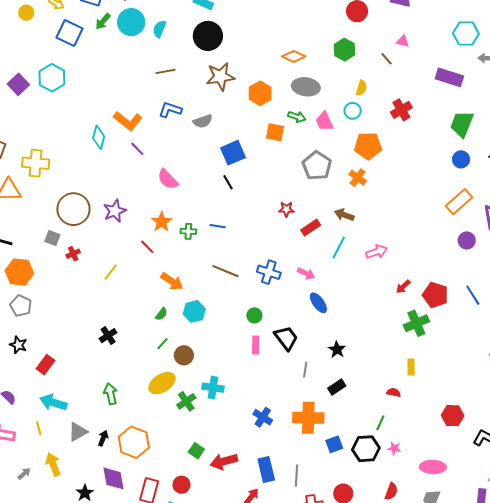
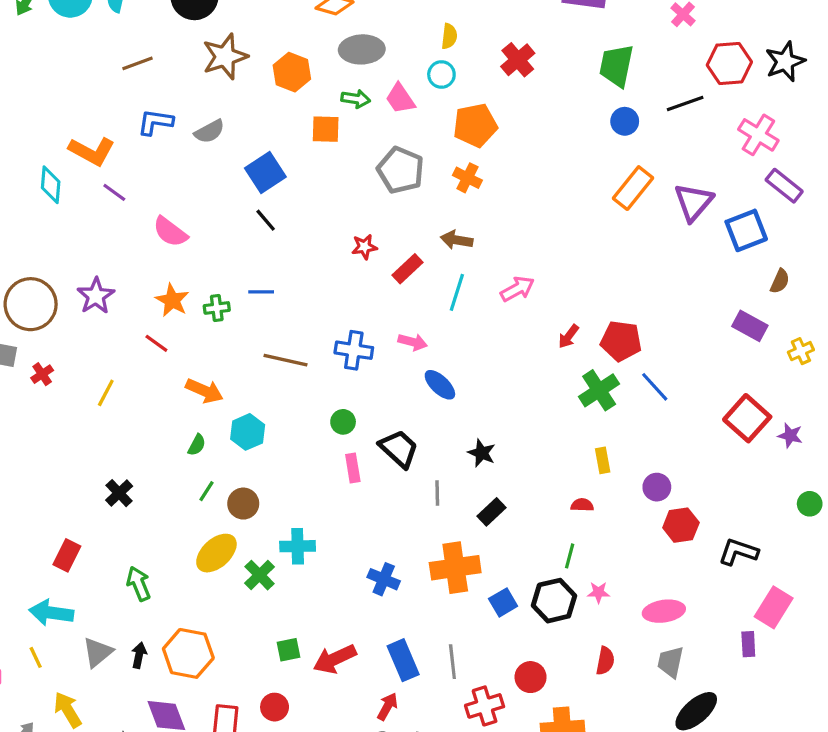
purple circle: (467, 240) -> (657, 487), moved
blue line: (473, 295) -> (655, 387), moved
red rectangle: (45, 365) -> (67, 555), moved
green square: (196, 451) -> (289, 650), turned -35

